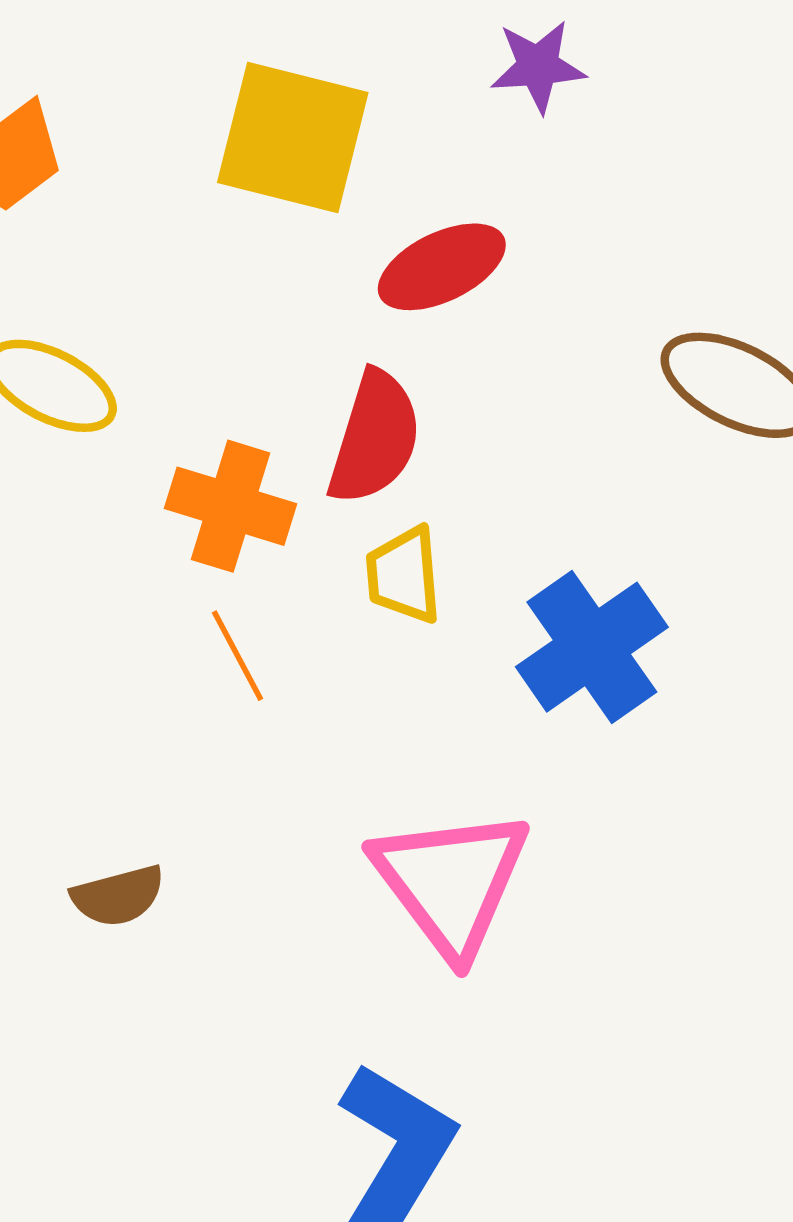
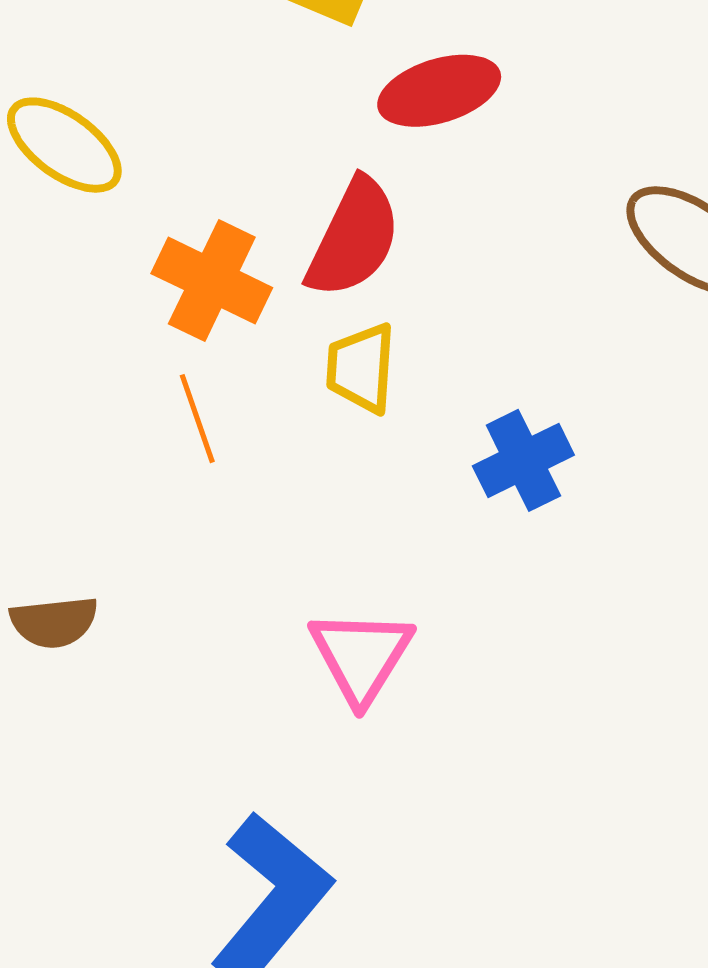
blue cross: (592, 647) -> (523, 460), size x0.7
pink triangle: (451, 882) -> (361, 656), size x0.7

